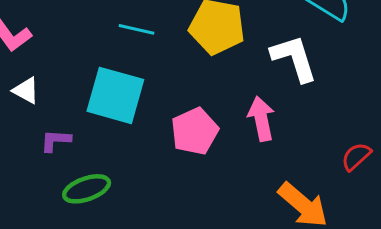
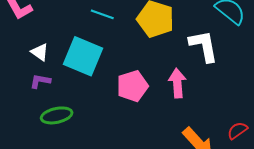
white triangle: (26, 90) -> (40, 52), moved
red semicircle: (356, 156) -> (237, 131), moved

